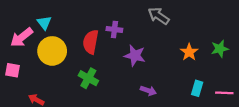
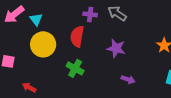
gray arrow: (159, 16) -> (117, 13), moved
purple cross: (114, 29) -> (90, 14), moved
pink arrow: (22, 37) -> (14, 14), moved

